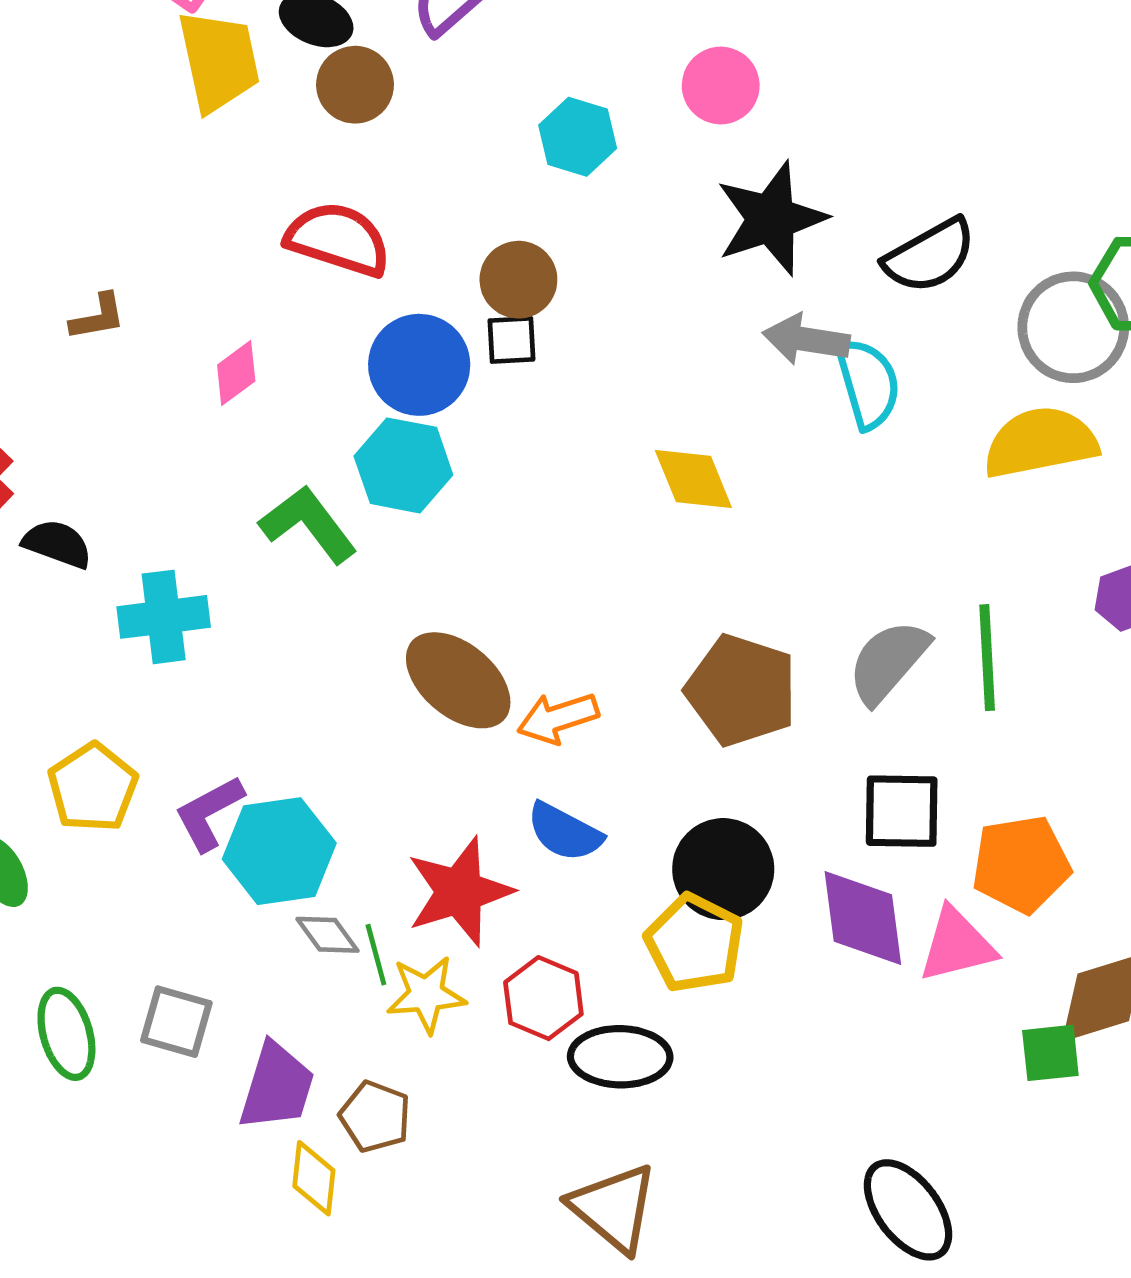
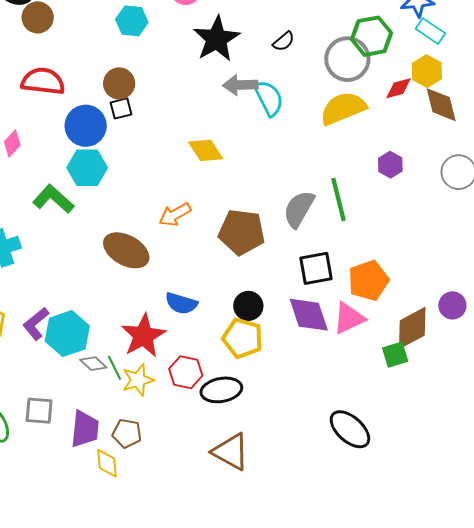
black semicircle: (930, 256) -> (284, 41), size x0.6
orange arrow: (558, 718) -> (175, 215), moved
black circle: (723, 869) -> (248, 306), size x0.7

